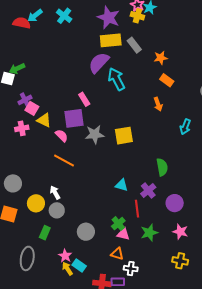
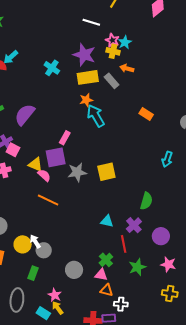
cyan cross: (64, 16) -> (52, 68), moved
orange star: (161, 58) -> (86, 100), moved
purple semicircle: (99, 63) -> (25, 115), moved
pink rectangle: (84, 99) -> (65, 138), turned 64
orange arrow: (158, 104) -> (127, 68), moved, turned 128
yellow triangle: (44, 120) -> (35, 165), moved
green semicircle: (162, 167) -> (146, 201), turned 30
white arrow: (55, 192) -> (35, 241), moved
pink triangle: (123, 234) -> (101, 275), moved
cyan rectangle: (79, 265) -> (43, 313), moved

